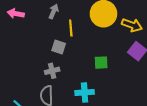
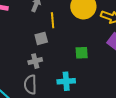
gray square: (59, 47) -> (41, 38), turned -32

